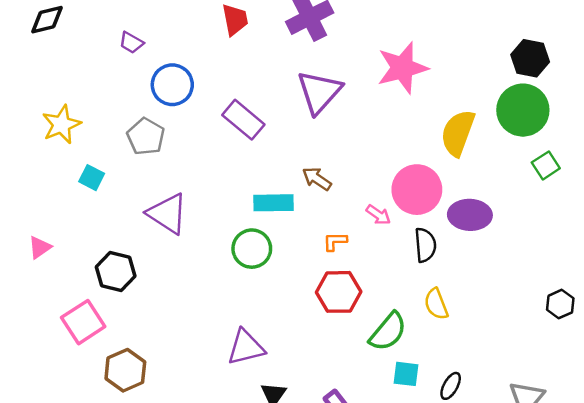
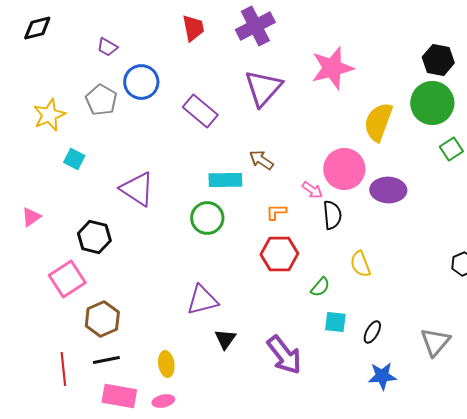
gray pentagon: (146, 137) -> (101, 100), moved
black semicircle: (425, 245) -> (332, 215), moved
green semicircle: (388, 332) -> (320, 287), size x0.6

